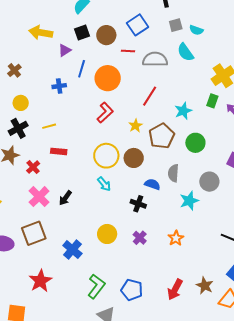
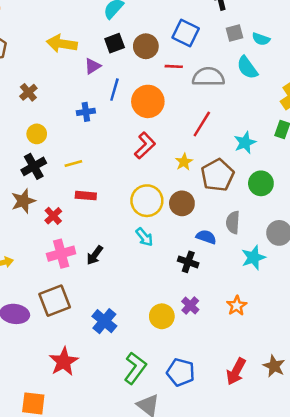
blue square: (137, 25) -> (186, 33), turned -30
pink cross: (39, 197) -> (61, 254), turned 30
yellow circle: (107, 234) -> (162, 316), moved

